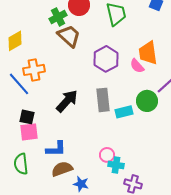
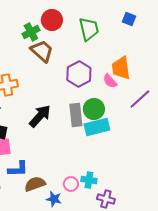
green circle: (147, 101) -> (94, 109), moved
cyan rectangle: (124, 112) -> (97, 127), size x1.4
blue L-shape: (56, 149) -> (18, 169), moved
pink circle: (107, 155) -> (71, 184), moved

